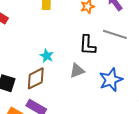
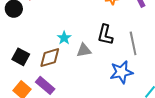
gray line: (115, 34) -> (133, 43), moved, turned 50
gray triangle: (77, 71) -> (84, 50), moved

